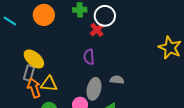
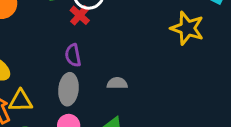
gray ellipse: (94, 89) -> (68, 89), moved

